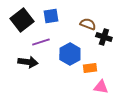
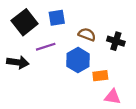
brown semicircle: (88, 24) -> (87, 34), moved
black arrow: (28, 62) -> (18, 62), moved

